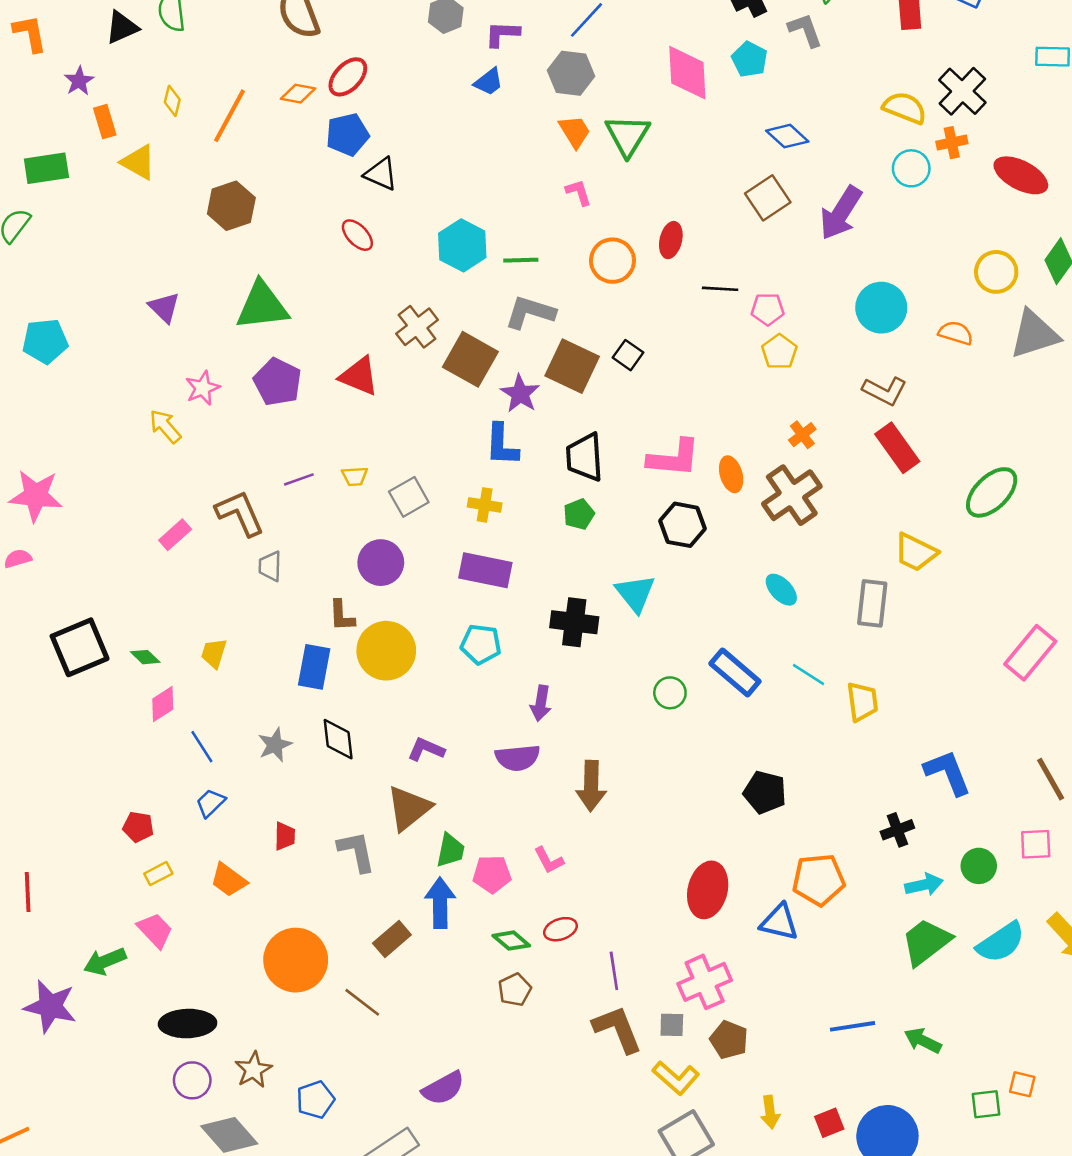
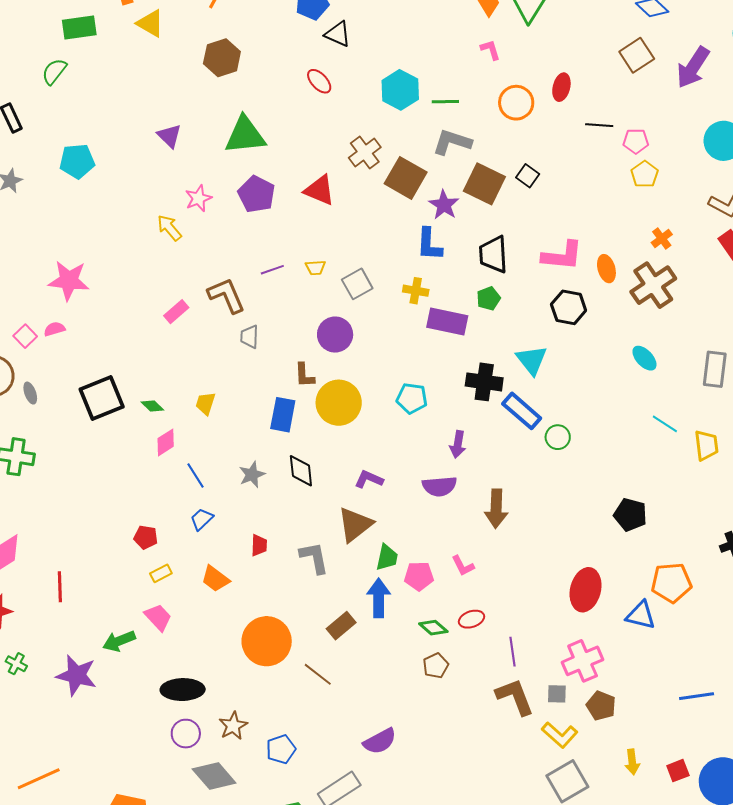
purple rectangle: (485, 570) -> (447, 322), moved
blue rectangle: (735, 673) -> (522, 411), moved

